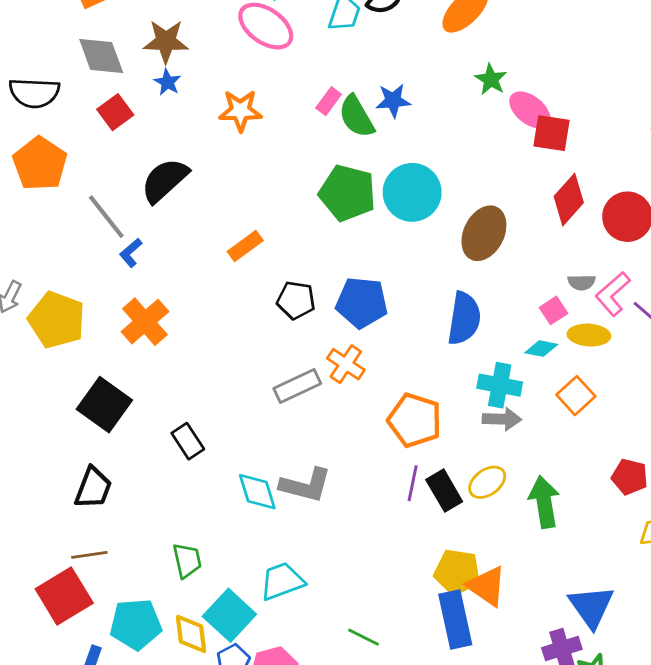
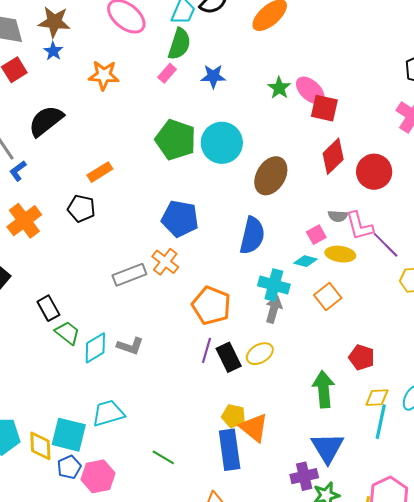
green star: (491, 79) -> (279, 88), moved
green semicircle: (356, 117) -> (179, 44), moved, turned -136
pink L-shape: (613, 294) -> (359, 226), turned -68
black pentagon: (296, 300) -> (81, 208), moved
gray arrow: (502, 419) -> (274, 309), turned -80
gray L-shape: (306, 485) -> (130, 346), size x0.7
cyan diamond: (257, 492) -> (95, 348), turned 72
green arrow: (544, 502) -> (324, 389), moved
green trapezoid: (187, 560) -> (67, 333), moved, turned -44
yellow pentagon: (457, 572) -> (234, 416), size x0.7
cyan square: (229, 615) -> (69, 435), turned -33

